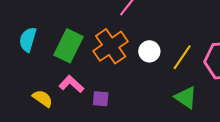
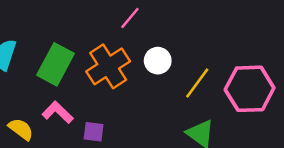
white circle: (149, 51) -> (158, 61), moved

